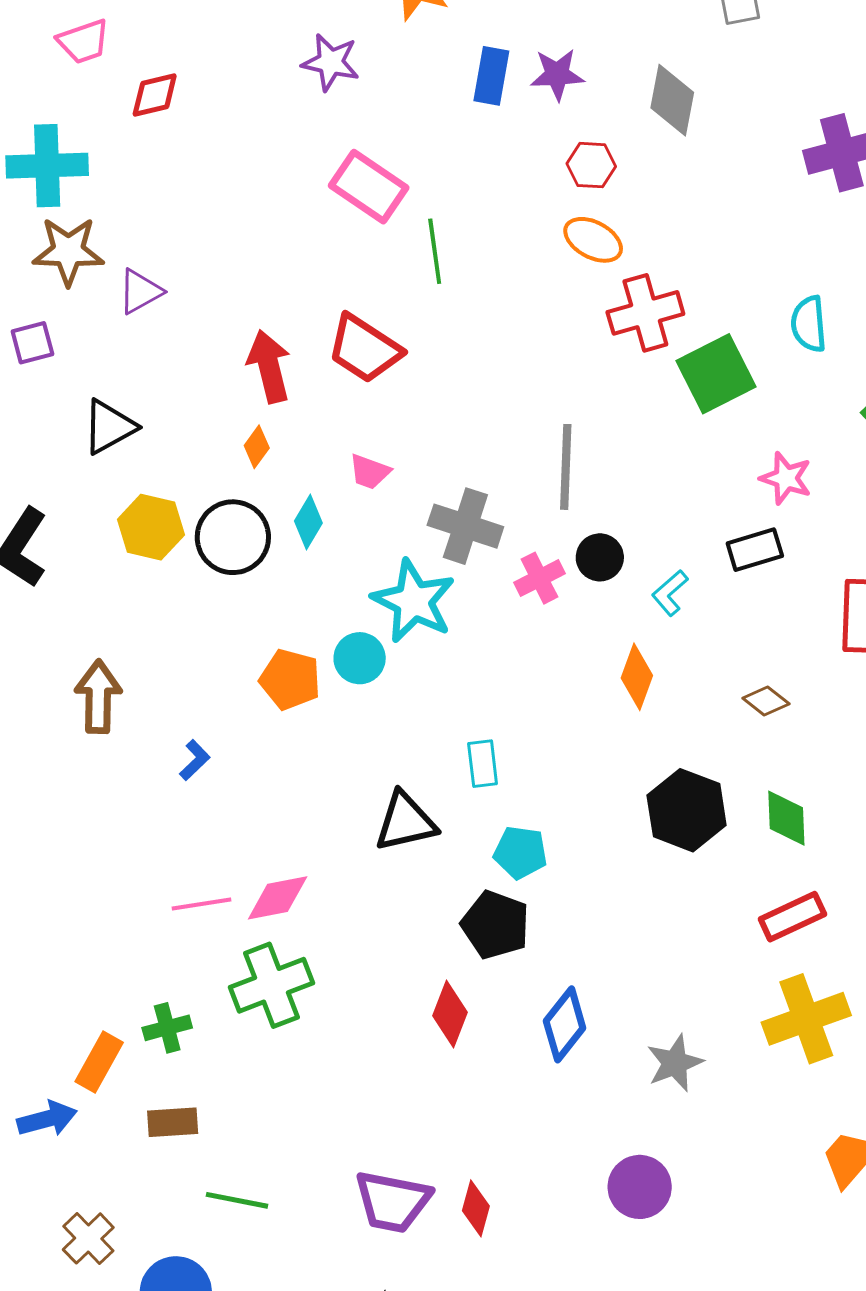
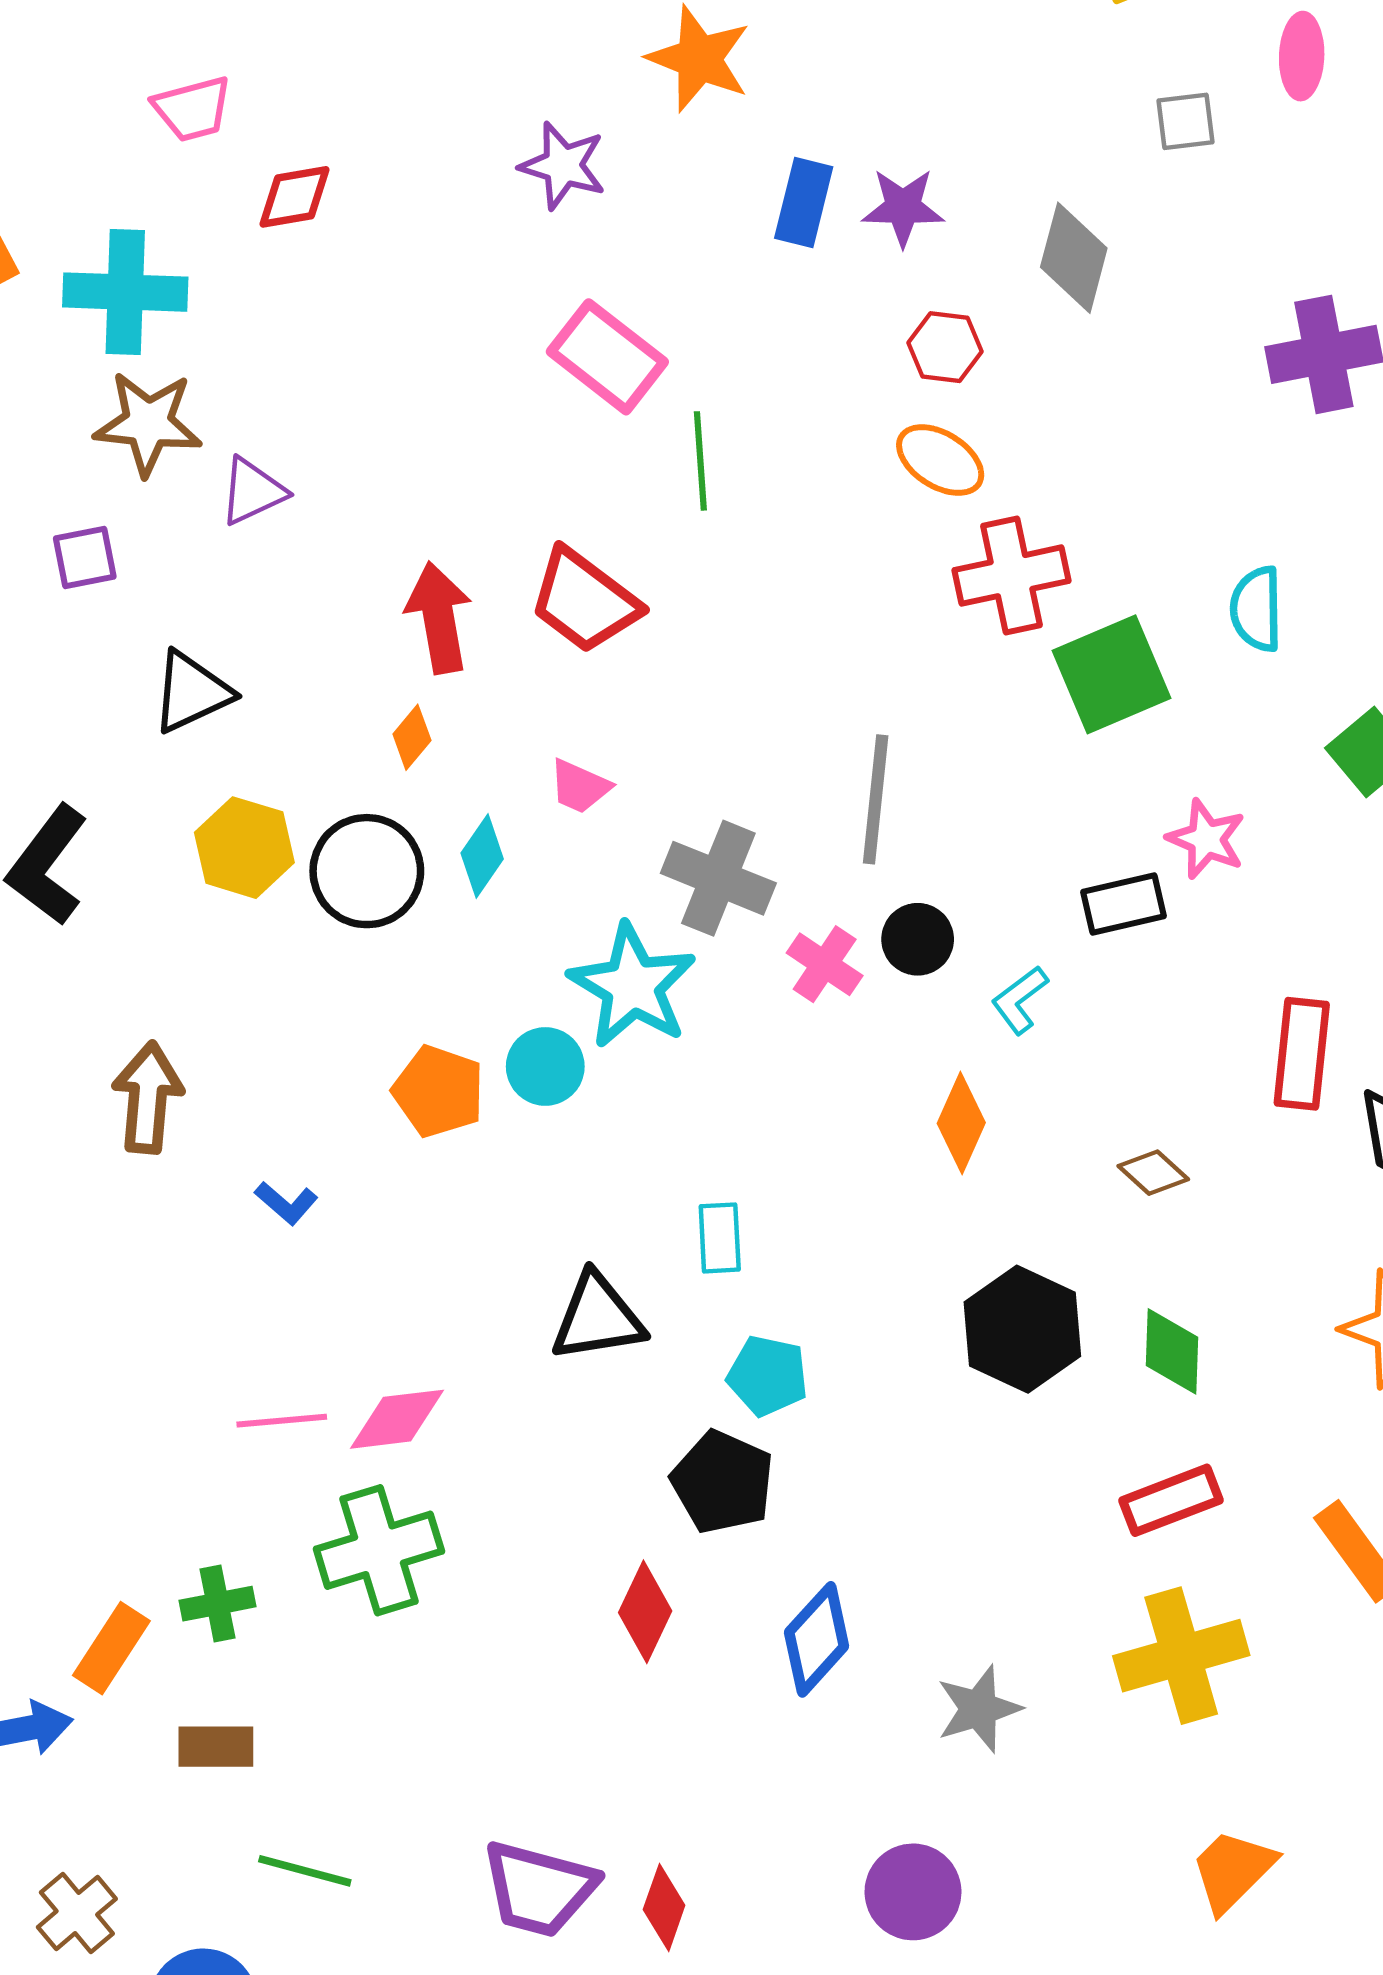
black rectangle: (755, 550) -> (1123, 904), moved
pink cross: (539, 578) -> (825, 964), turned -33
blue L-shape: (195, 760) -> (286, 1203), turned 81

